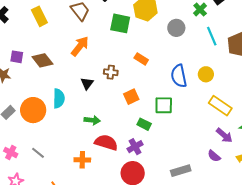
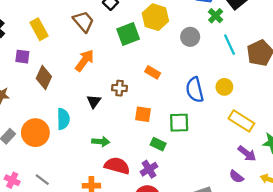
green square: (120, 23) -> (128, 34), turned -30
purple square: (17, 57) -> (22, 57), moved
brown diamond: (42, 60) -> (44, 78), turned 65
orange square: (131, 97) -> (143, 114), turned 35

